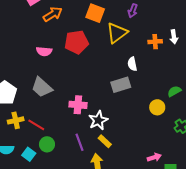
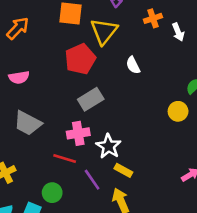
white arrow: (174, 37) -> (178, 32), moved
red pentagon: (76, 42) -> (80, 59), moved
orange cross: (155, 42) -> (153, 18), moved
gray rectangle: (121, 85) -> (91, 99), moved
red line: (36, 125) -> (65, 159), moved

